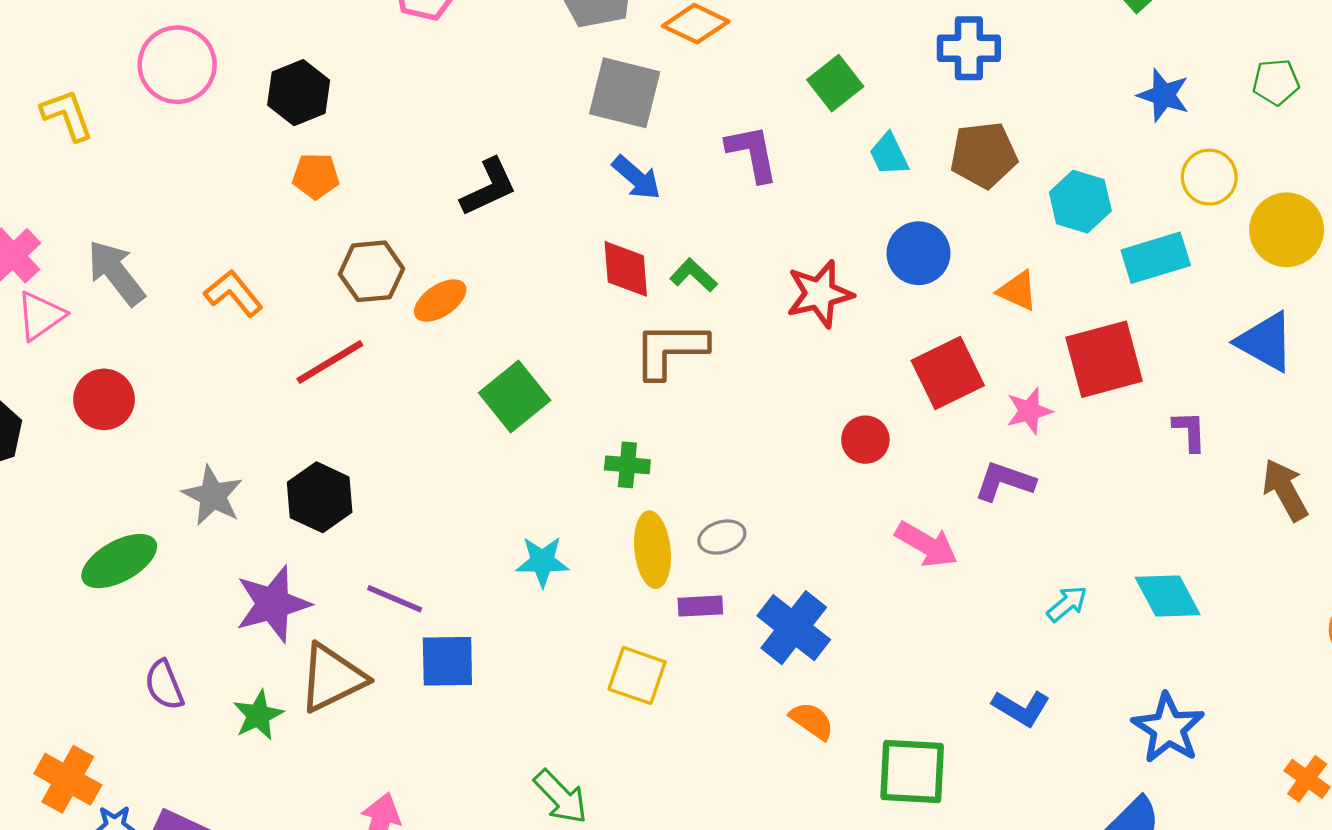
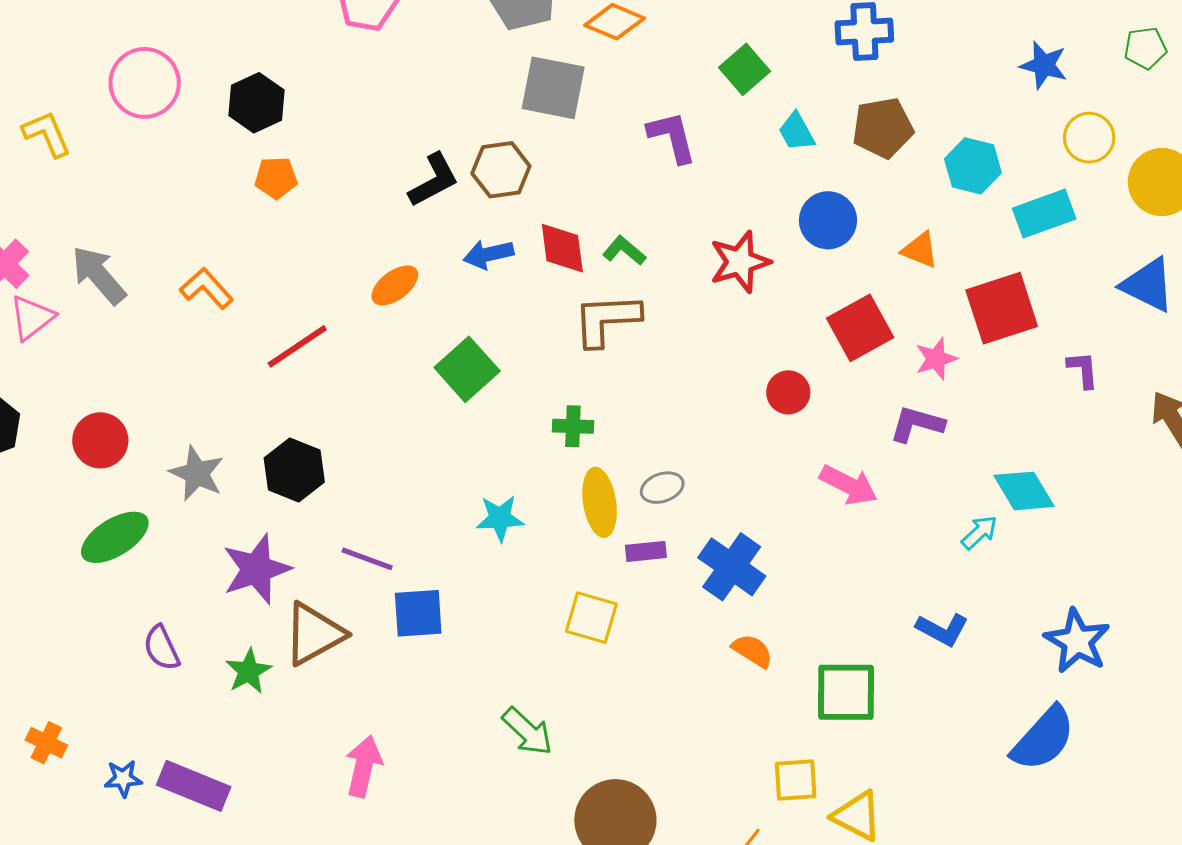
blue arrow: (636, 178) -> (488, 254), moved, turned 129
brown hexagon: (371, 271) -> (501, 170), moved
red circle: (104, 399) -> (100, 440), moved
cyan diamond: (1168, 596) -> (1024, 491), moved
orange cross: (68, 779) -> (46, 743), moved, size x0.7

